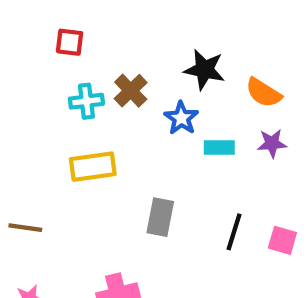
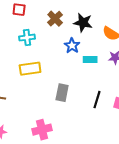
brown cross: (131, 91) -> (55, 19), moved

